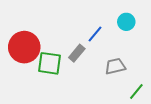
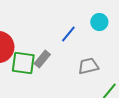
gray rectangle: (77, 53) -> (42, 59), moved

